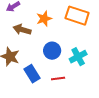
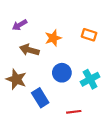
orange rectangle: (77, 16) -> (89, 35), size x0.6
red line: (58, 79) -> (74, 112), moved

